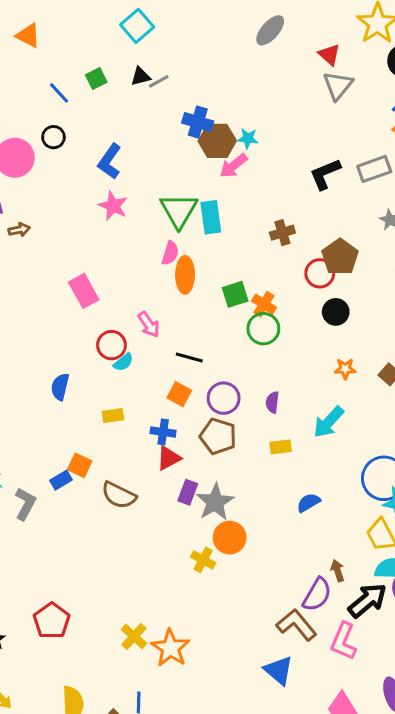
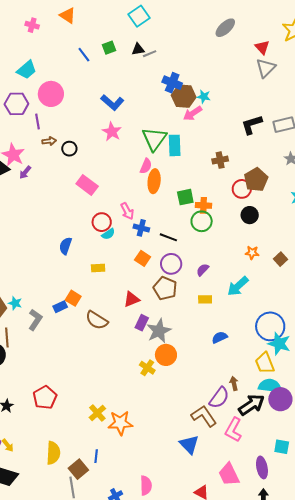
black circle: (53, 137) -> (69, 149), moved
blue L-shape: (110, 161) -> (112, 103), turned -90
pink rectangle: (84, 291) -> (87, 185), turned -30
orange cross: (264, 304) -> (203, 205), turned -35
black line: (189, 358) -> (168, 237), moved
purple semicircle: (272, 402) -> (203, 270), turned 32
blue cross: (163, 432) -> (141, 228), moved
orange star: (170, 648) -> (120, 423), turned 30

